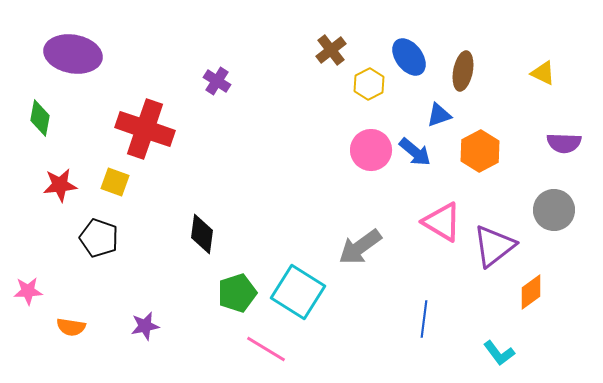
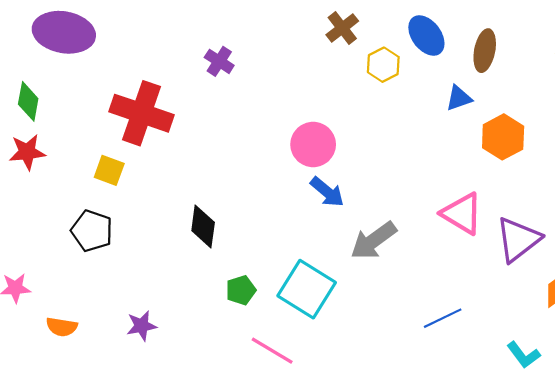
pink circle: (371, 150) -> (313, 144), moved
blue arrow: (415, 152) -> (327, 192), moved
red star: (60, 185) -> (27, 152), moved
green pentagon: (237, 293) -> (241, 290), size x0.7
blue line: (424, 319) -> (443, 318), turned 57

